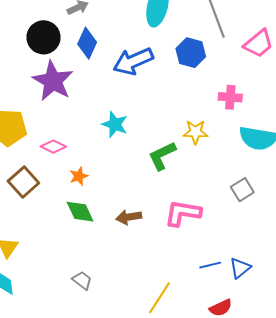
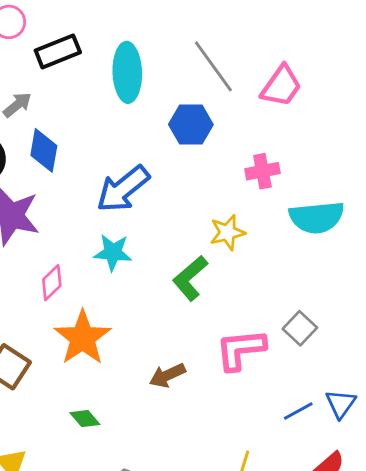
blue arrow: (133, 61) -> (123, 189), moved
pink diamond: (53, 147) -> (52, 283), moved, turned -55
orange star: (79, 176) -> (83, 338), size x2.0
gray square: (242, 190) -> (300, 328), moved
green diamond: (80, 212) -> (85, 419), moved, size x0.7

